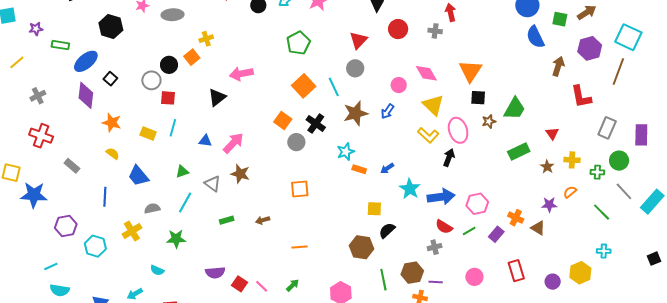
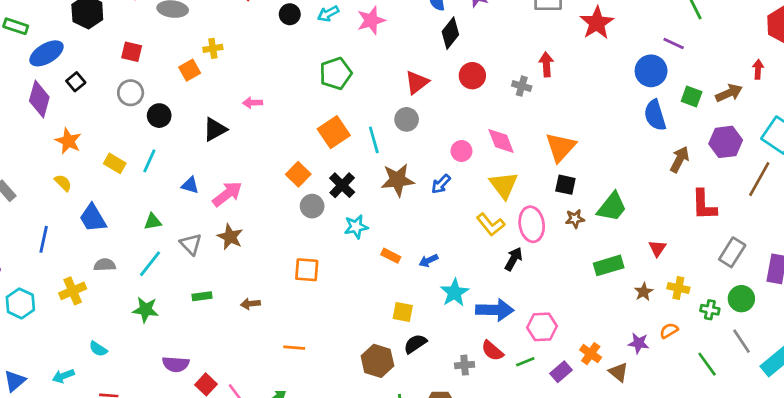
black circle: (169, 65) -> (159, 116), moved
pink arrow: (241, 74) -> (253, 103), size x0.6
red square: (168, 98) -> (132, 52), moved
cyan star: (346, 152) -> (356, 227), moved
green star: (176, 239) -> (146, 310), moved
gray cross: (435, 247) -> (465, 365), moved

